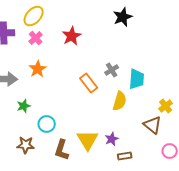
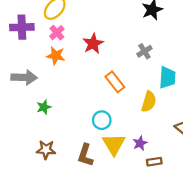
red star: (72, 36) -> (93, 44), moved
orange star: (38, 69) -> (56, 56), moved, turned -30
gray cross: (112, 70) -> (144, 51), moved
cyan circle: (47, 124) -> (102, 120), moved

